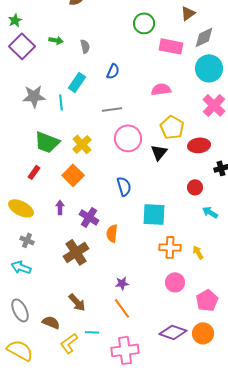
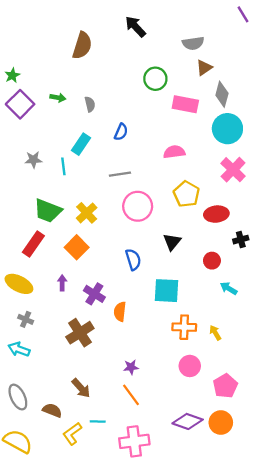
gray diamond: (204, 37) -> (222, 94), turned -50
gray star: (34, 96) -> (33, 160), size x0.7
black triangle: (159, 152) -> (172, 242), moved
red rectangle: (34, 172) -> (33, 244), size x1.6

